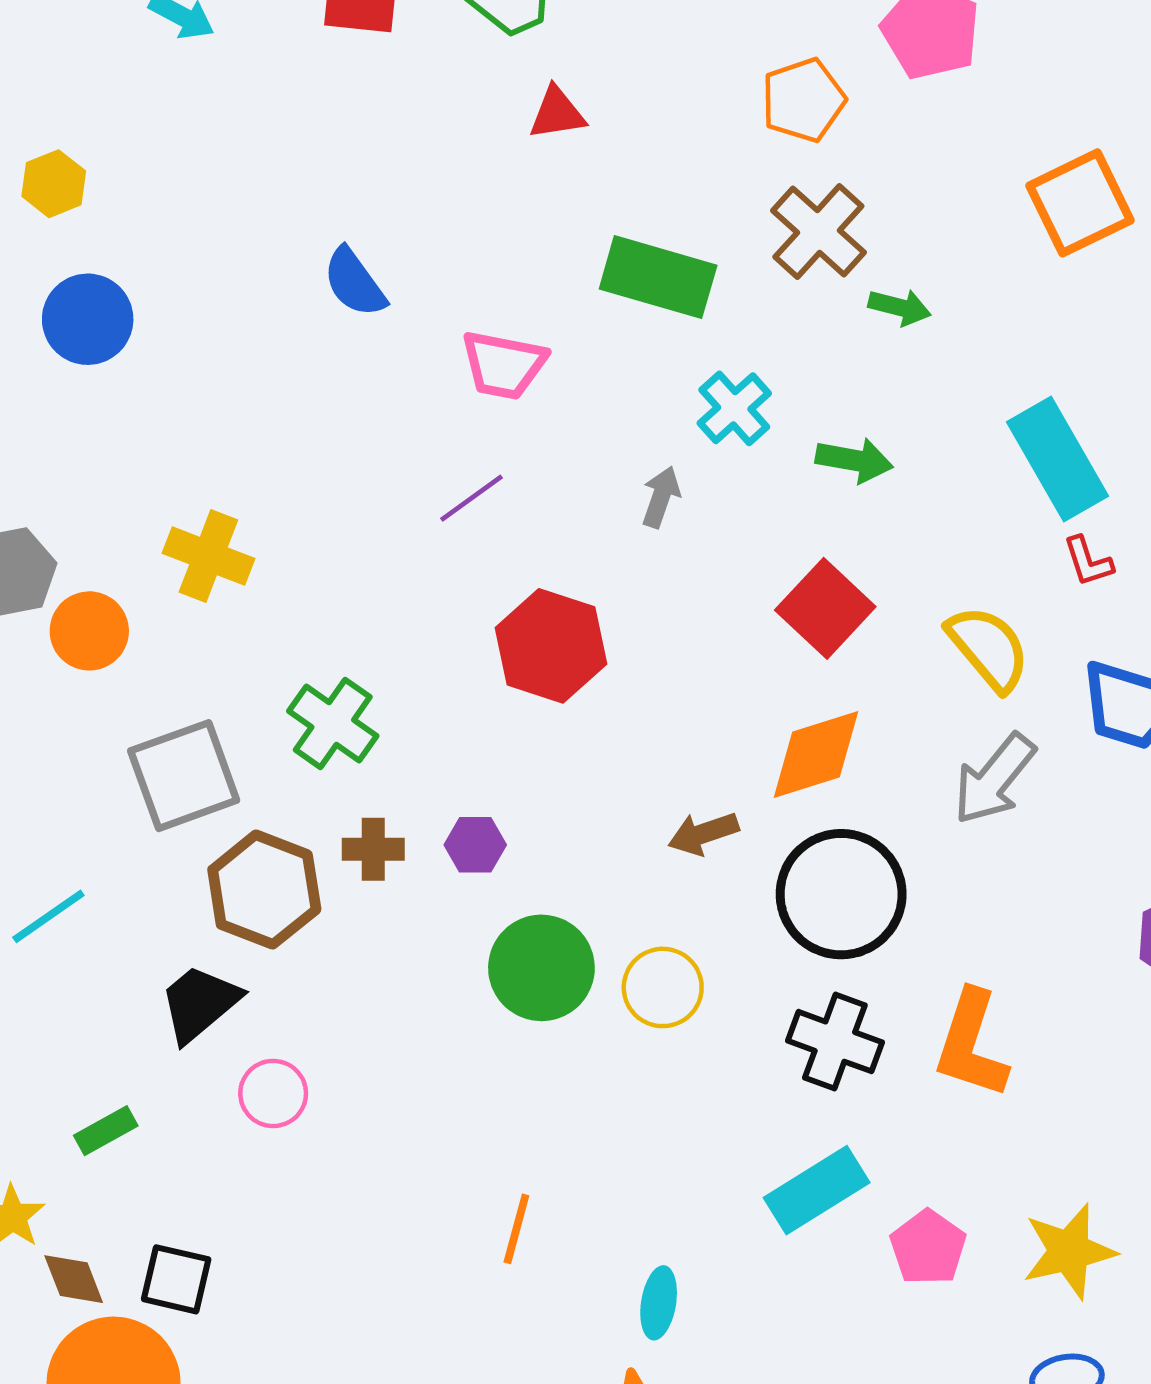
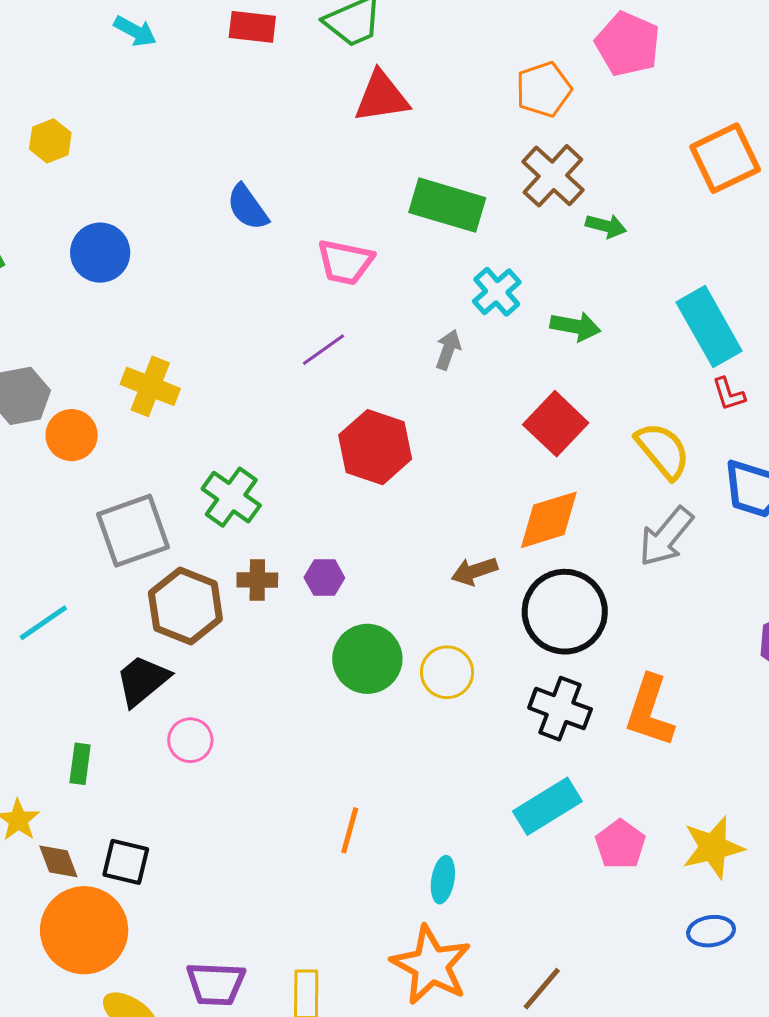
red triangle: (557, 113) -> (382, 97), size x1.5
blue circle: (88, 319) -> (100, 253), moved
green rectangle: (106, 1131) -> (80, 764), turned -54

